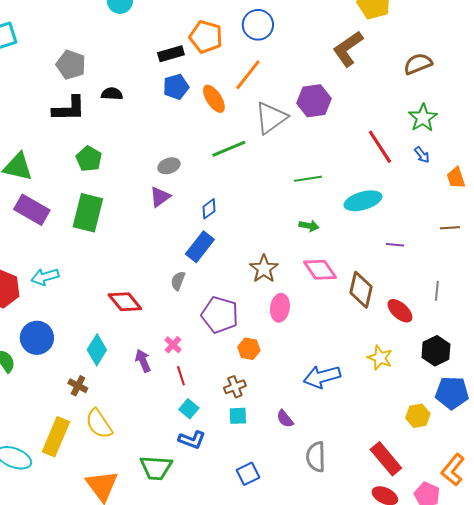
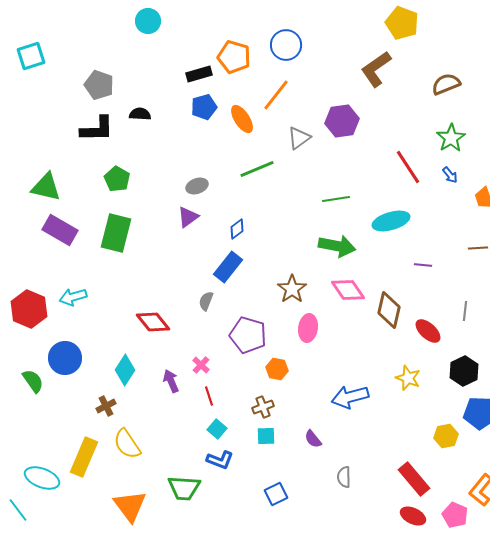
gray triangle: (271, 118) -> (299, 138), size x0.7
green arrow: (309, 226) -> (337, 246), size x1.8
brown cross: (78, 386) -> (106, 406), turned 36
gray semicircle: (316, 457) -> (344, 477), size x0.7

